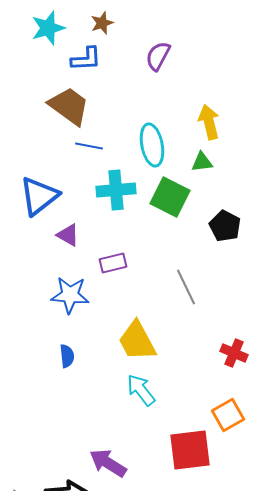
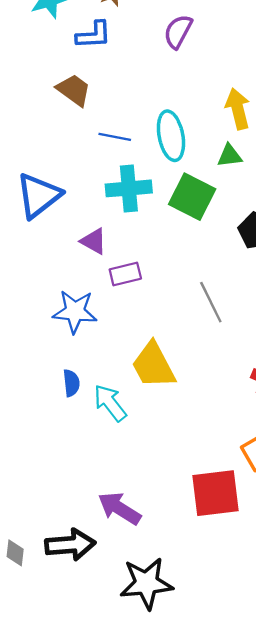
brown trapezoid: (69, 106) -> (74, 90), size x0.7
blue line: (89, 146) -> (115, 137), moved
purple triangle: (68, 235) -> (94, 241), moved
cyan arrow: (141, 390) -> (110, 403), moved

